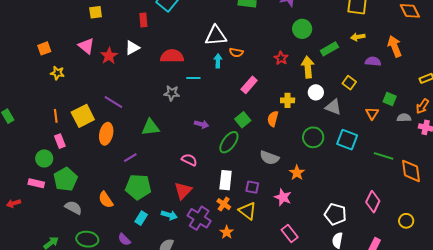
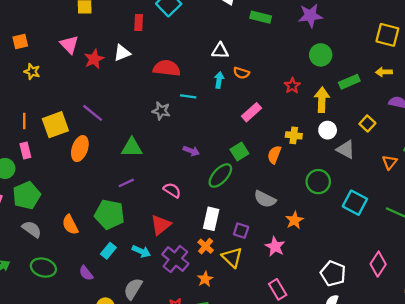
white triangle: (216, 36) -> (220, 51), size x0.7
cyan square: (347, 140) -> (355, 203), moved
purple line: (130, 158) -> (126, 183), moved

